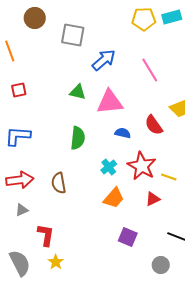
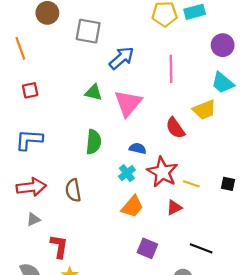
pink line: (150, 70) -> (171, 69), turned 30
pink triangle: (110, 102) -> (128, 103), turned -44
blue semicircle: (123, 133) -> (138, 148), moved

